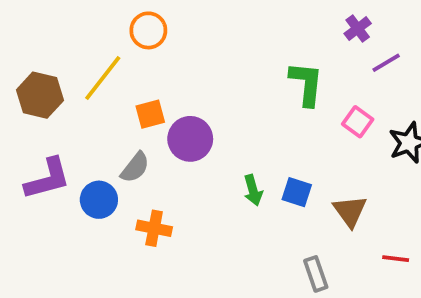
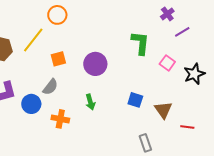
purple circle: (190, 139) -> (95, 64), moved
green arrow: (253, 190) -> (90, 102), moved
red line: (396, 259) -> (187, 127), moved

